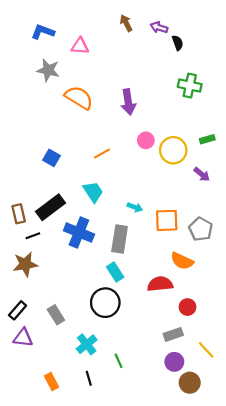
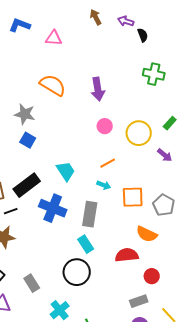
gray star: (48, 70) -> (25, 114), moved
green rectangle: (207, 139) -> (170, 123), turned -32
pink circle: (146, 140) -> (105, 126), moved
orange line: (102, 154) -> (108, 163), moved

